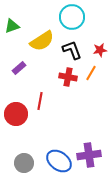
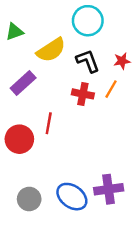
purple rectangle: (19, 68) -> (23, 83), size x1.5

